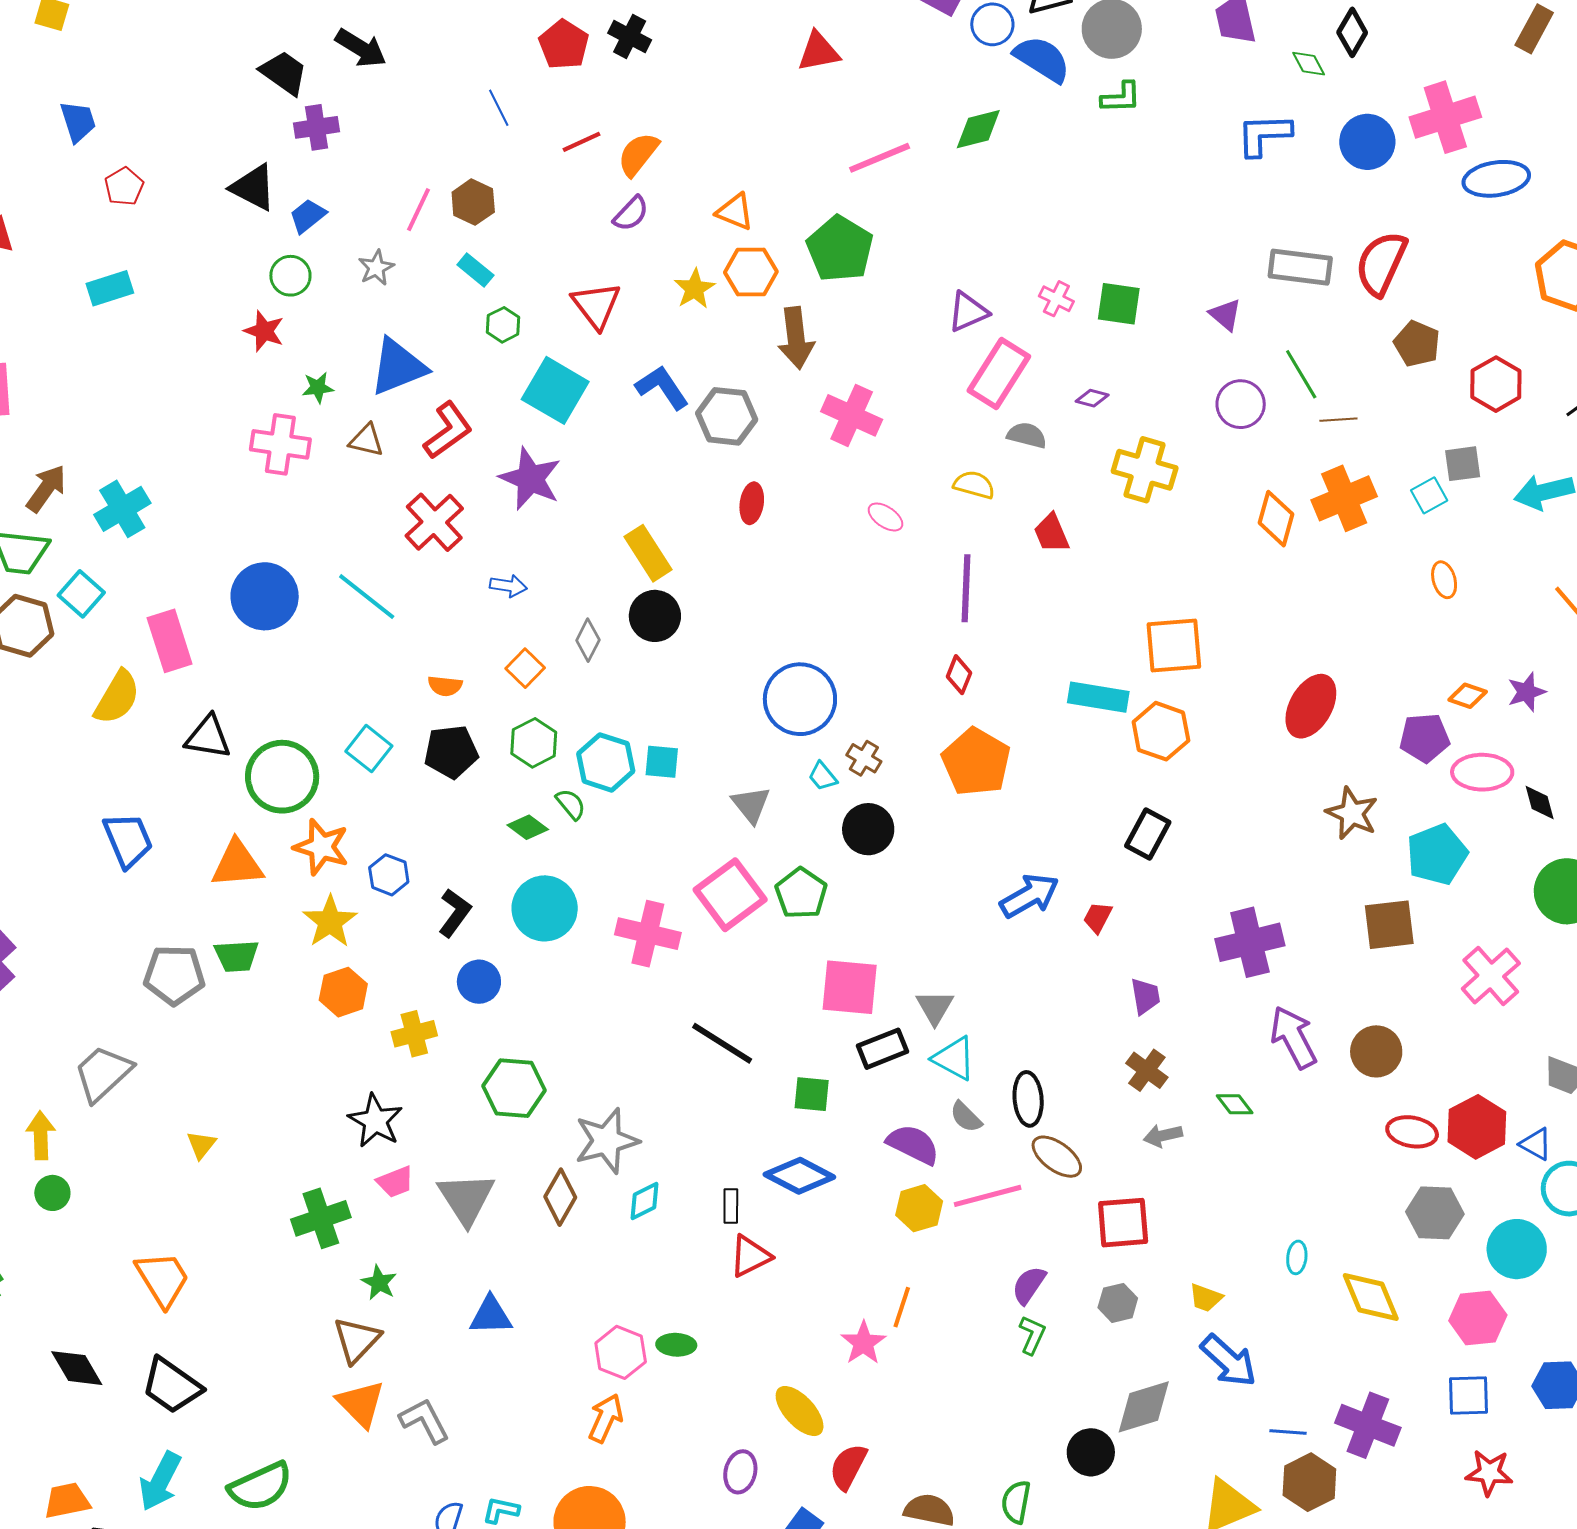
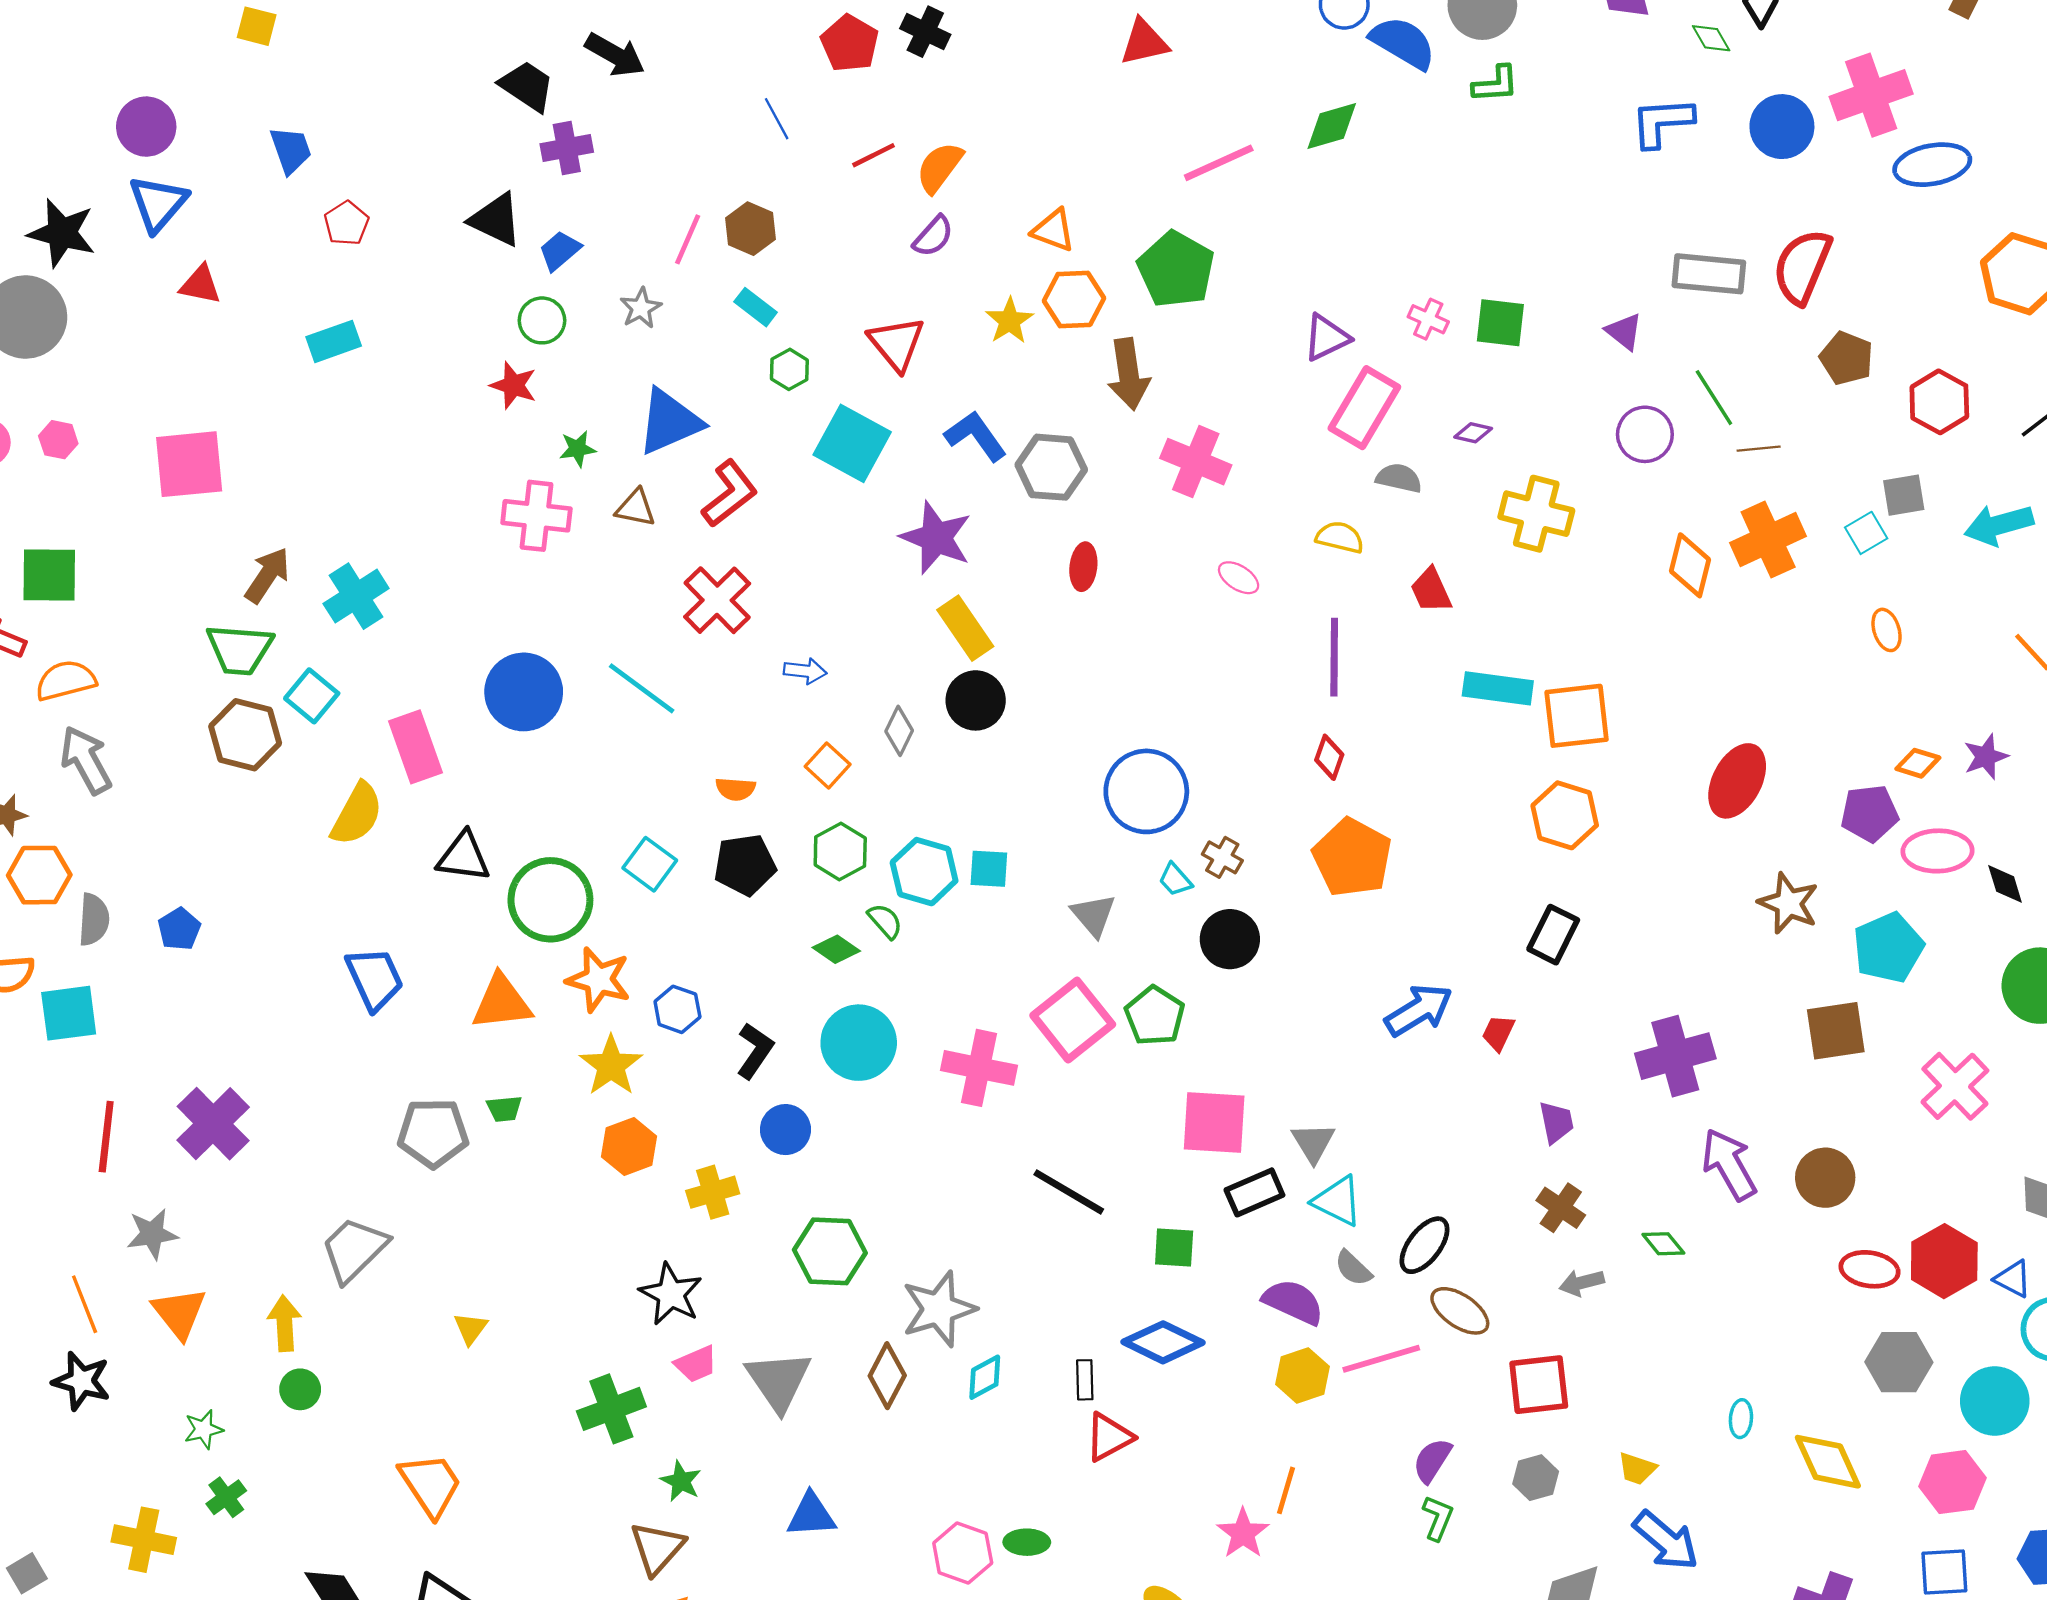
purple star: (530, 479) -> (936, 538), moved
cyan rectangle: (1098, 697) -> (1498, 688), moved
green trapezoid: (236, 956) -> (504, 1109), size x0.7
black ellipse: (1028, 1099) -> (1424, 1245), turned 44

